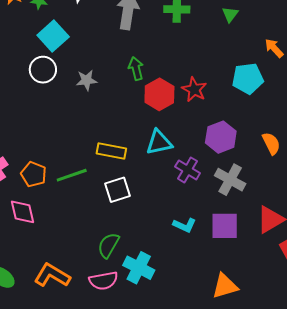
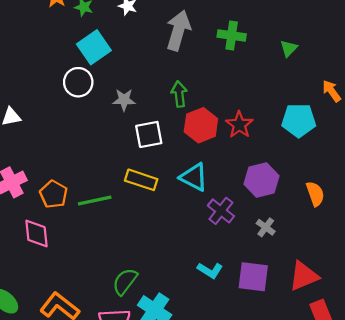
cyan triangle: (159, 142) -> (194, 177), turned 32
gray cross: (230, 180) -> (266, 227), size x0.6
white square: (118, 190) -> (149, 134), moved

